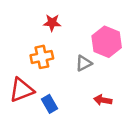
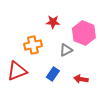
red star: (52, 23) -> (53, 22), moved
blue rectangle: (49, 104) -> (53, 74), moved, turned 64

